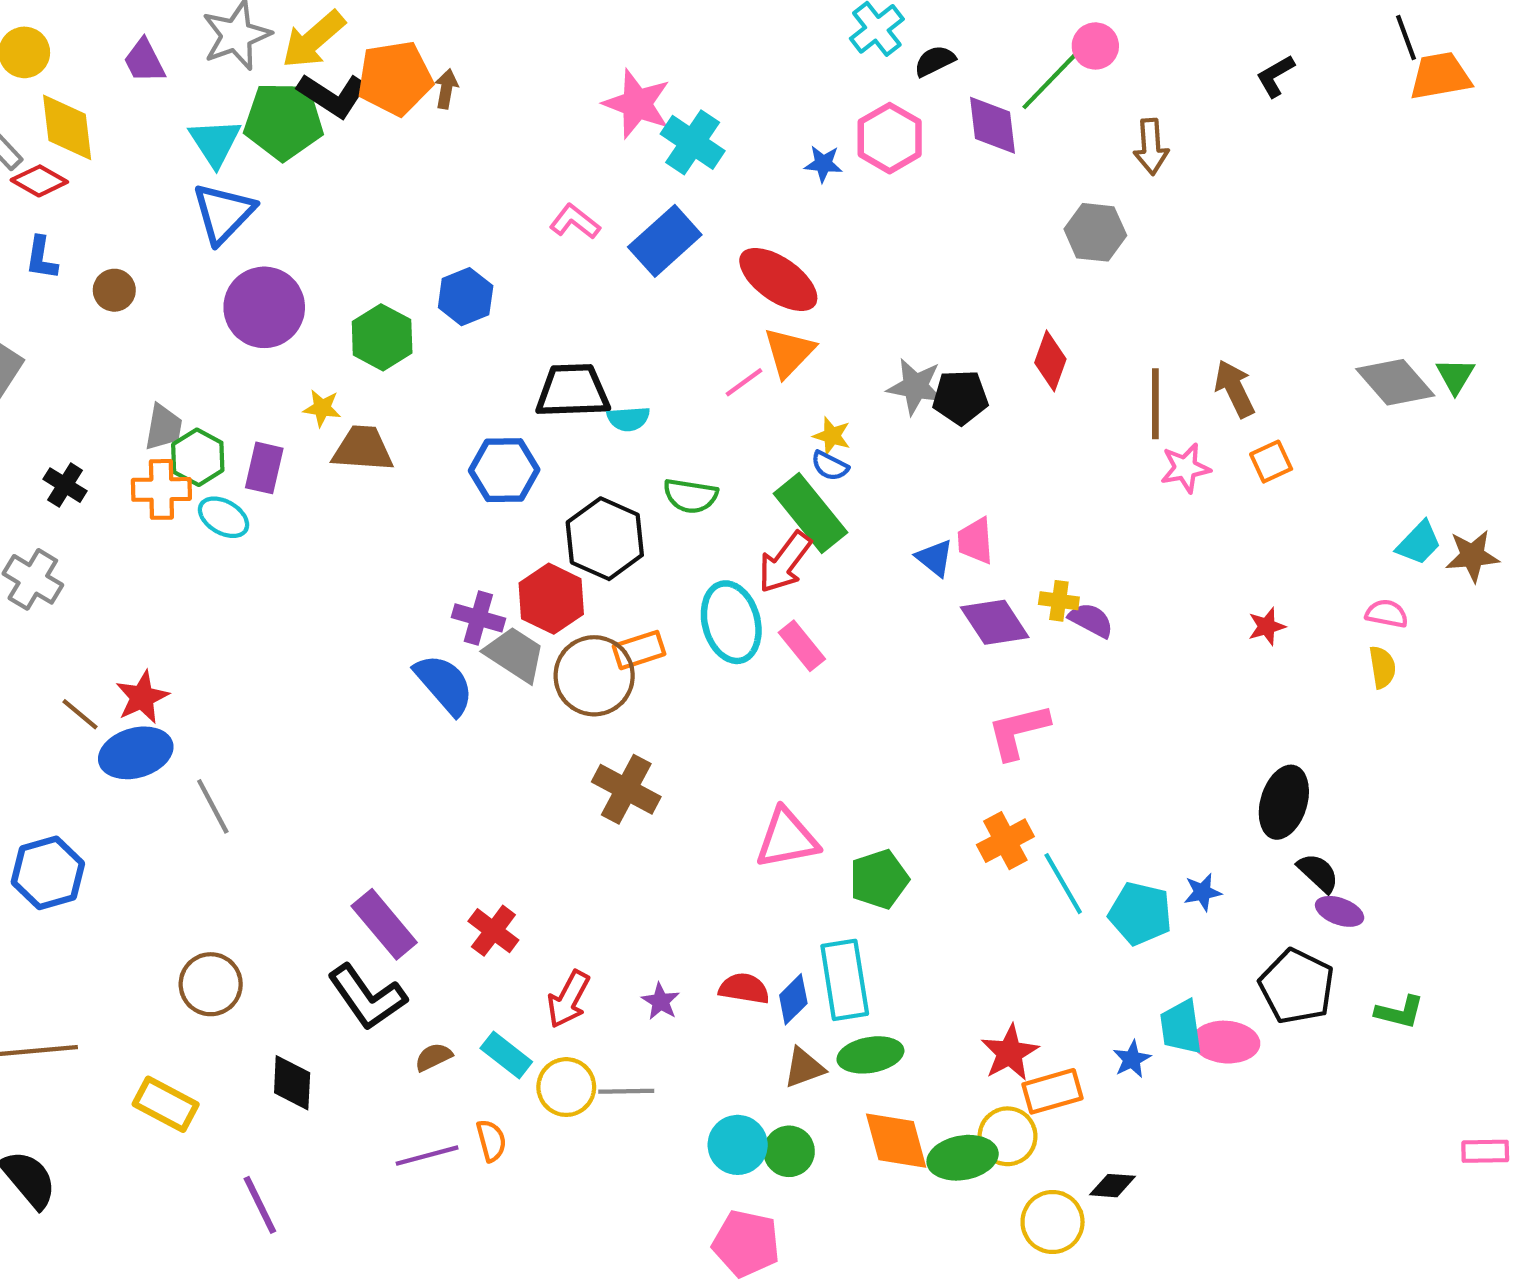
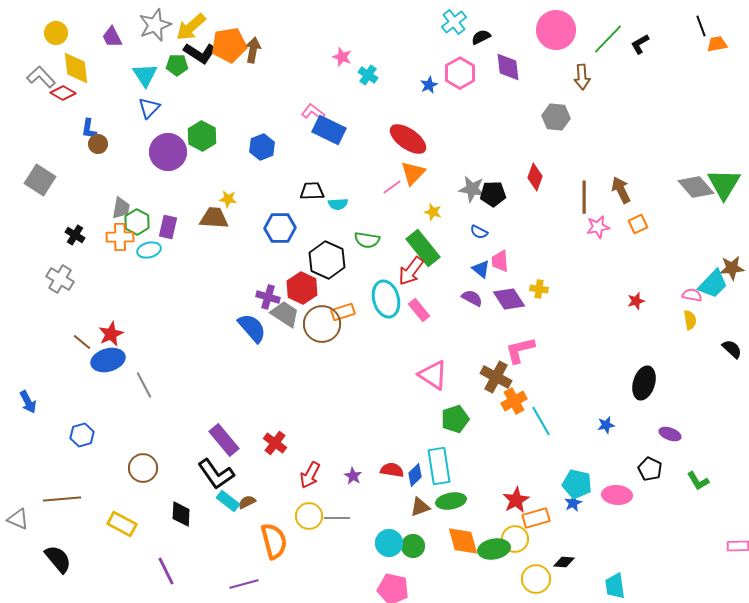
pink circle: (1095, 46) -> (556, 30), size x1.8
orange trapezoid: (1440, 76) -> (717, 44), size x0.7
green line: (1050, 80) -> (608, 39), moved
brown arrow: (446, 89) -> (253, 50), size x1.4
pink star: (637, 104) -> (342, 57), size x0.6
green pentagon: (283, 121) -> (177, 65), size x0.6
cyan cross: (693, 142) -> (368, 75), size x0.7
blue star: (823, 164) -> (429, 85), turned -30
blue triangle: (224, 213) -> (149, 108), size x0.7
blue rectangle: (665, 241) -> (329, 130), moved, turned 68
blue L-shape: (41, 258) -> (89, 129), moved
green hexagon: (382, 337) -> (202, 136), moved
green triangle: (1455, 376) -> (724, 184), size x1.8
black trapezoid: (573, 391) -> (312, 191), size x0.7
yellow star: (322, 408) -> (228, 199), moved
blue semicircle: (830, 466) -> (479, 232), moved
cyan ellipse: (224, 517) -> (149, 250), turned -45
cyan trapezoid: (1419, 543) -> (713, 284), moved, size x1.4
purple semicircle: (1091, 620) -> (472, 298), moved
brown cross: (626, 789) -> (496, 377), moved
pink triangle: (787, 839) -> (433, 375), moved, turned 44
blue hexagon: (48, 873) -> (82, 435), moved, size x0.7
black semicircle: (1318, 873) -> (732, 349), moved
cyan pentagon: (1140, 914) -> (577, 484), moved
black pentagon: (1297, 986) -> (650, 469), size x0.7
green L-shape: (1400, 1012) -> (698, 481), turned 45
cyan trapezoid: (1181, 1027) -> (615, 586), moved
cyan rectangle: (506, 1055) -> (228, 501), moved
orange semicircle: (491, 1141) -> (274, 541), size x1.8
purple line: (427, 1156) -> (244, 584), moved

